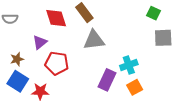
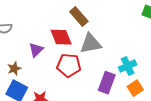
red diamond: (56, 18) -> (61, 37), moved
red pentagon: (57, 63) -> (69, 65), moved

